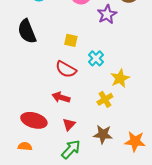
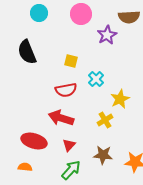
red semicircle: (66, 69) -> (66, 90), turned -40
red arrow: (61, 97) -> (61, 118), size x1.4

